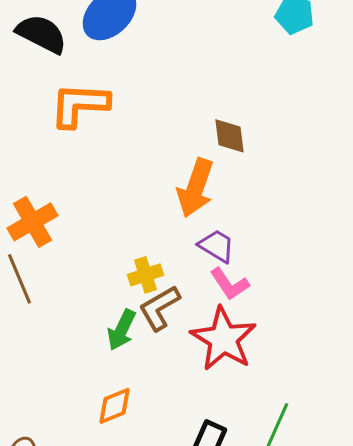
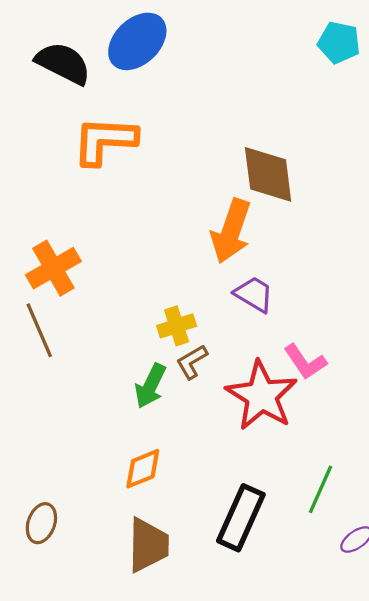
brown diamond: (230, 136) -> (268, 174), size x1.5
pink L-shape: (230, 284) -> (305, 362), moved
brown L-shape: (160, 308) -> (192, 362), size x0.7

